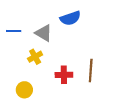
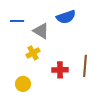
blue line: (14, 31) -> (17, 21), moved

